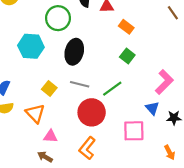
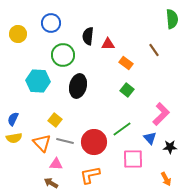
brown line: (173, 13) -> (154, 50), moved
gray line: (80, 84) -> (65, 141), moved
green line: (112, 89) -> (122, 129), moved
orange L-shape: (87, 148) -> (90, 175), turned 40

